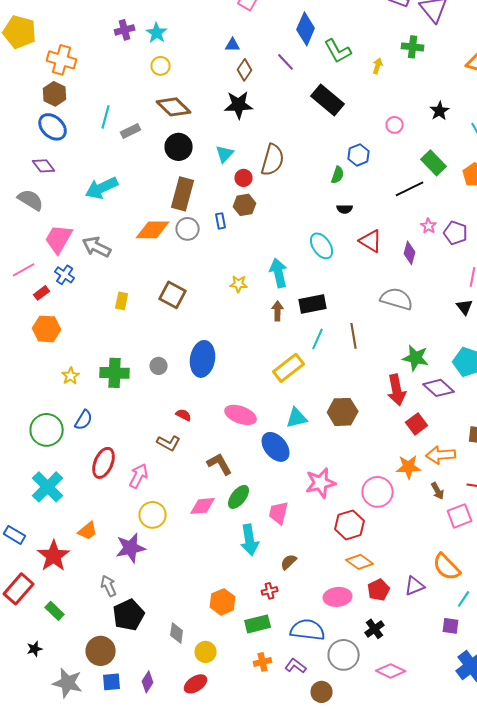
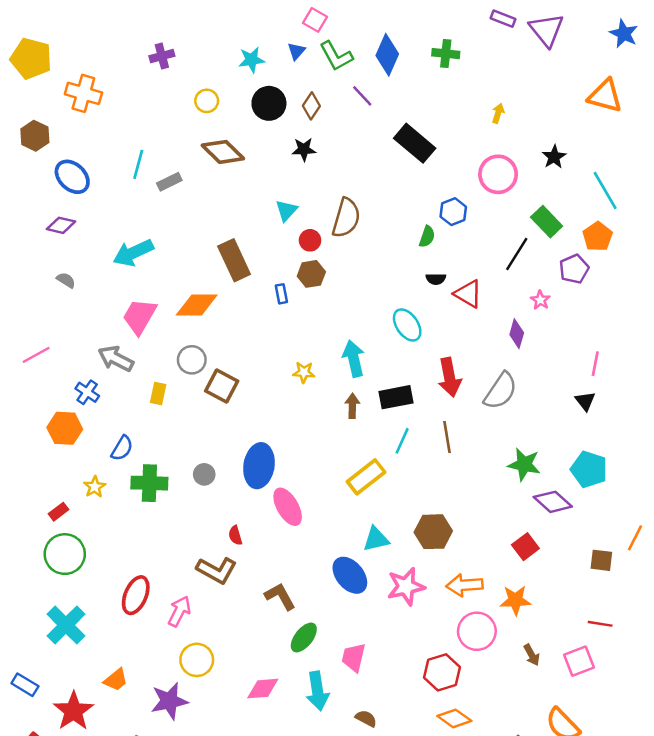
cyan star: (157, 33) -> (252, 60), moved, turned 30
blue triangle: (233, 45) -> (296, 51), moved, turned -49
green cross: (413, 47) -> (446, 54), moved
green L-shape: (338, 51) -> (336, 56), moved
yellow arrow: (378, 66) -> (498, 113), moved
brown hexagon: (55, 94) -> (35, 136), moved
black star: (239, 105) -> (304, 149), size x0.7
pink circle: (395, 125) -> (498, 174), size x1.8
black circle: (179, 147) -> (269, 103), moved
purple diamond: (44, 166) -> (61, 225), turned -40
black line: (410, 189) -> (517, 254), turned -32
brown rectangle: (183, 194) -> (234, 260), turned -40
gray semicircle: (31, 200) -> (66, 280), moved, size x0.6
gray circle: (188, 229) -> (192, 360), moved
purple pentagon: (456, 233) -> (574, 269), moved, turned 30
pink trapezoid: (59, 239) -> (139, 316), moved
red triangle: (371, 241) -> (468, 294), moved
gray arrow: (97, 247) -> (116, 359), moved
blue cross: (65, 275) -> (87, 392), moved
red rectangle: (42, 293) -> (59, 512), moved
gray semicircle: (397, 299) -> (501, 391), turned 108
red arrow: (397, 390) -> (449, 377), moved
red semicircle: (184, 415) -> (235, 535), turned -133
pink ellipse: (241, 415) -> (288, 507), moved, turned 40
blue semicircle: (84, 420) -> (122, 448), moved
brown L-shape: (169, 443) -> (217, 570), size x1.4
orange arrow: (441, 455) -> (464, 585), moved
pink star: (321, 483) -> (406, 586), moved
brown arrow: (438, 491) -> (532, 655), moved
pink diamond: (203, 506) -> (263, 689), moved
brown semicircle: (289, 562) -> (366, 718), turned 72

